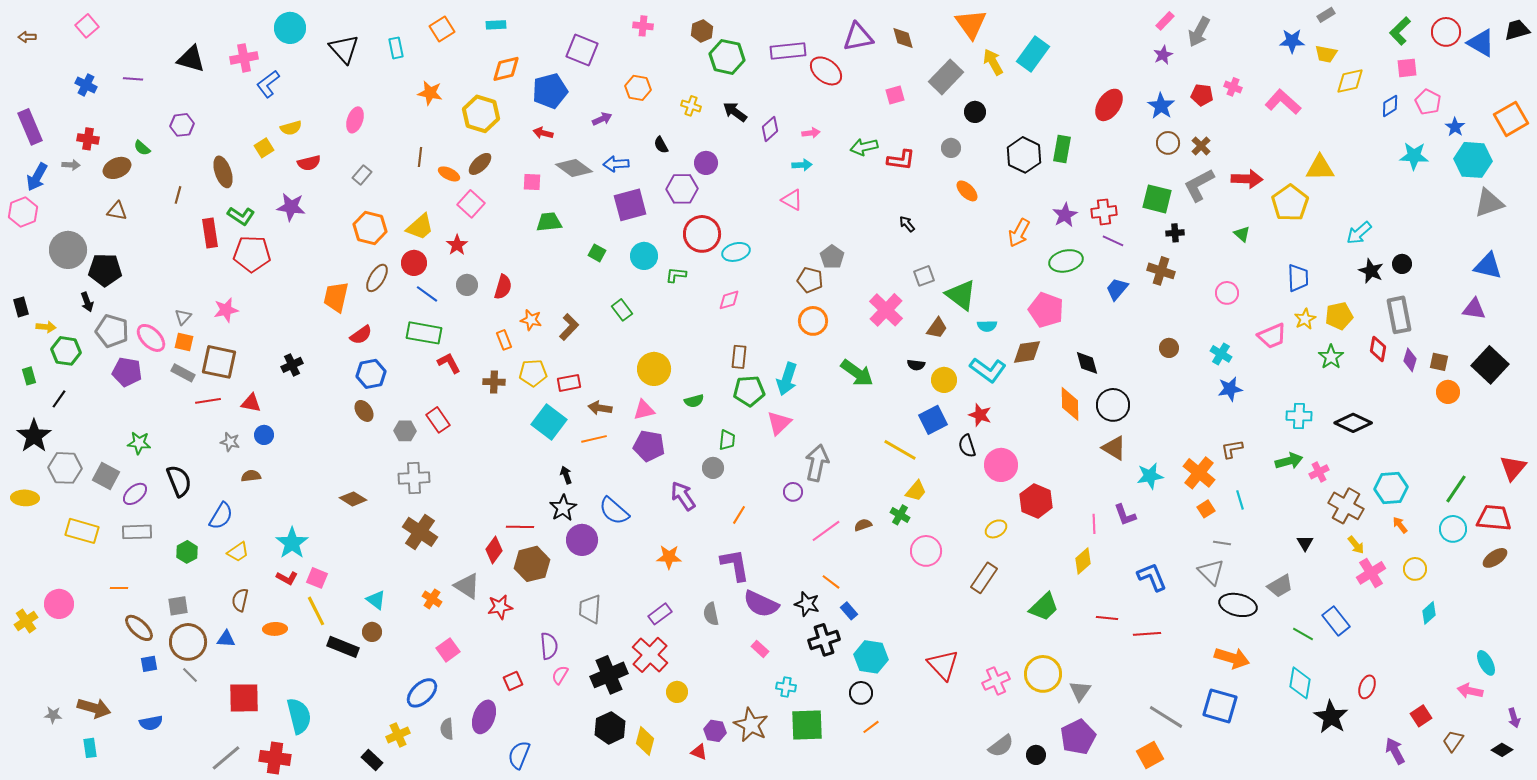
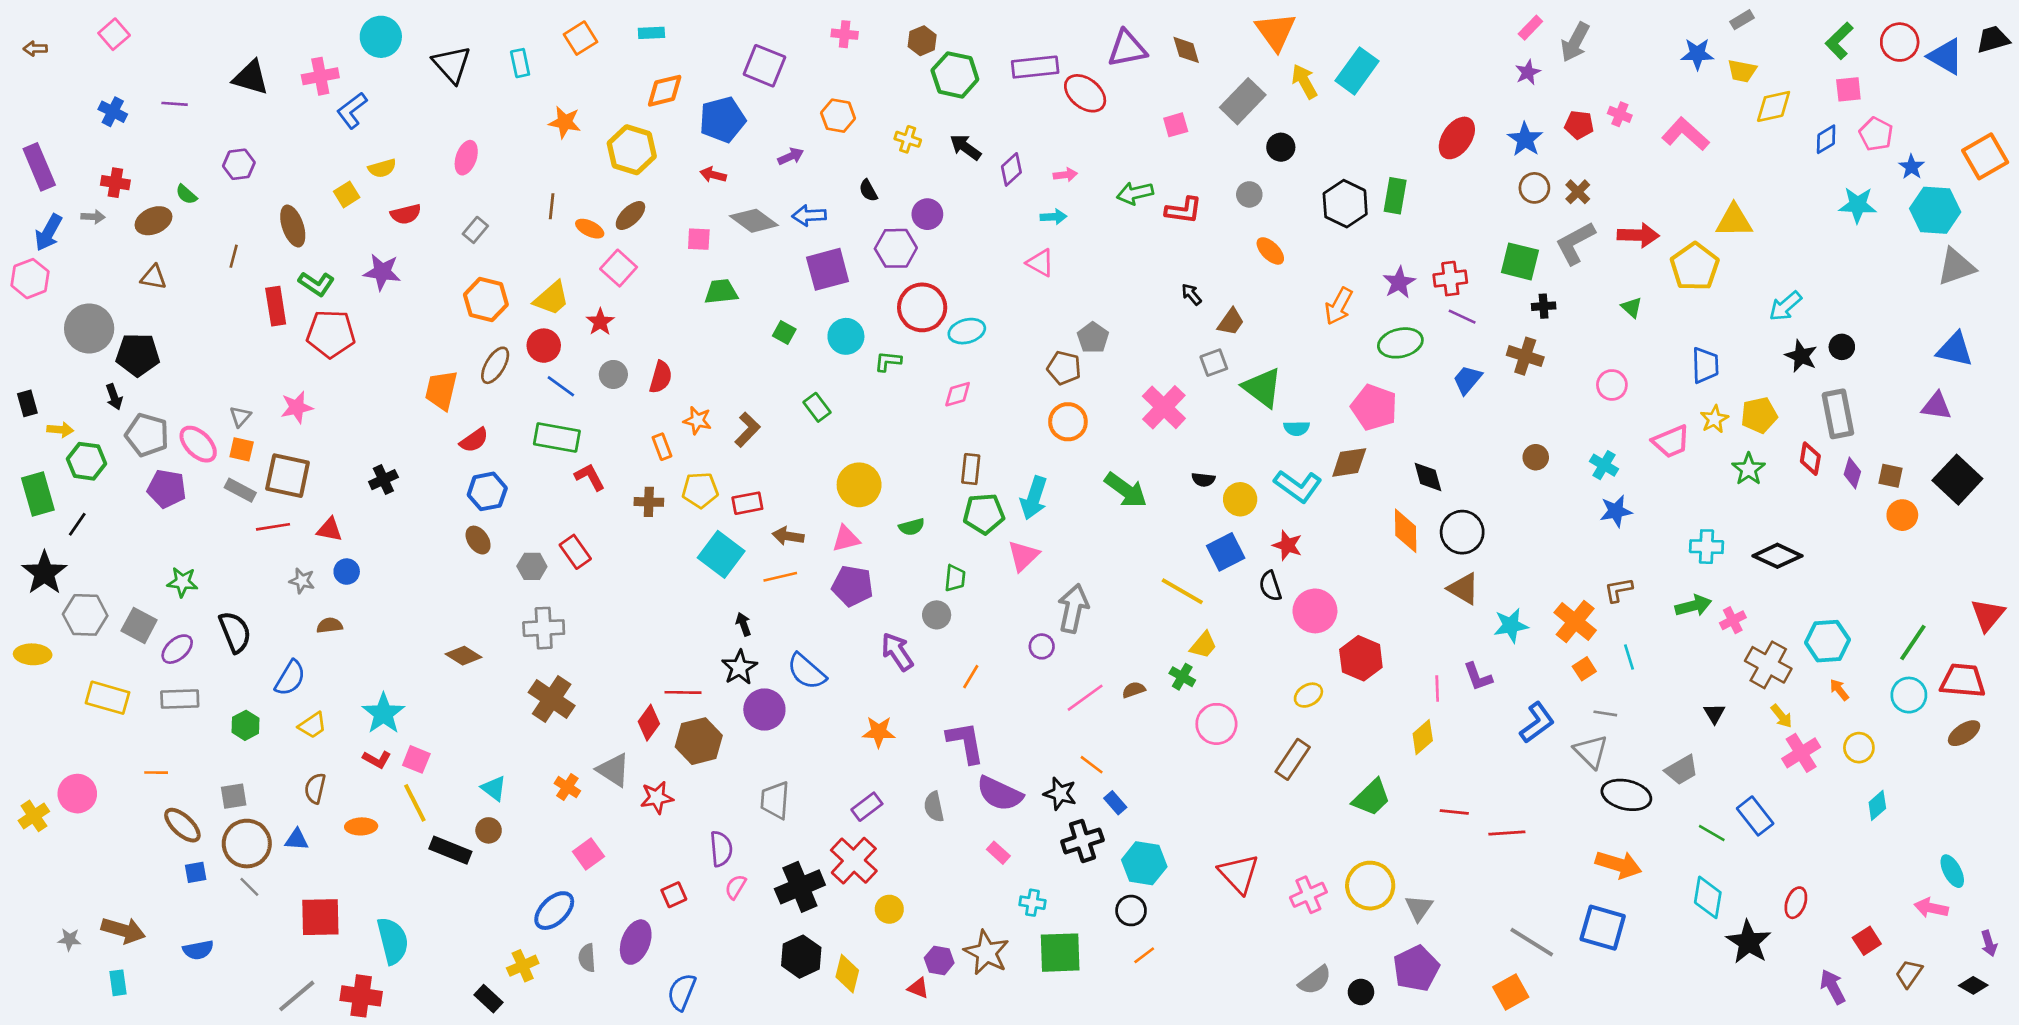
brown trapezoid: (937, 328) -> (1231, 322), moved
green rectangle: (29, 376) -> (38, 494), size x1.8
blue L-shape: (1152, 577) -> (1537, 723), moved, turned 76

